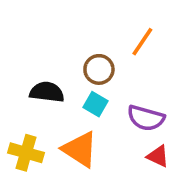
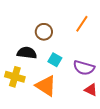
brown circle: (99, 69) -> (44, 32), moved
yellow cross: (26, 153) -> (15, 77), moved

